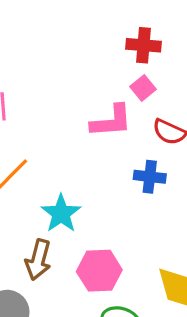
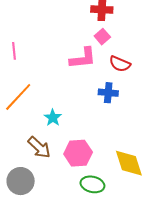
cyan star: (61, 213) -> (53, 118), size x0.7
brown arrow: (38, 260) -> (39, 147), turned -60

